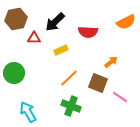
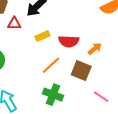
red semicircle: (88, 32) -> (69, 41), moved
pink line: (120, 97) -> (101, 97), moved

